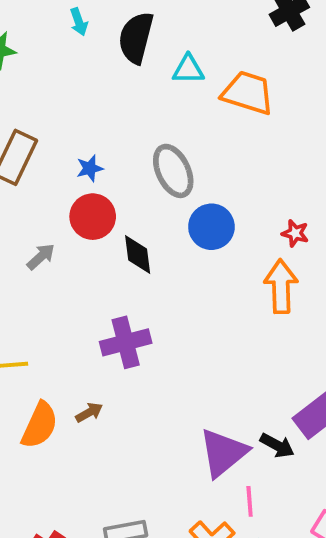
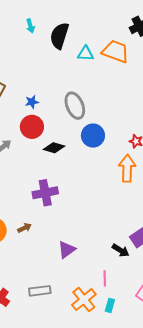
orange trapezoid: (248, 93) -> (116, 51), moved
black diamond: (138, 254) -> (54, 148), turned -70
purple triangle: (223, 453) -> (67, 250), moved, size x0.7

